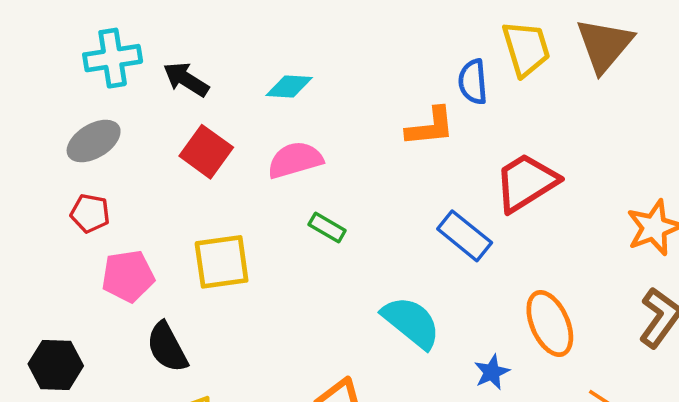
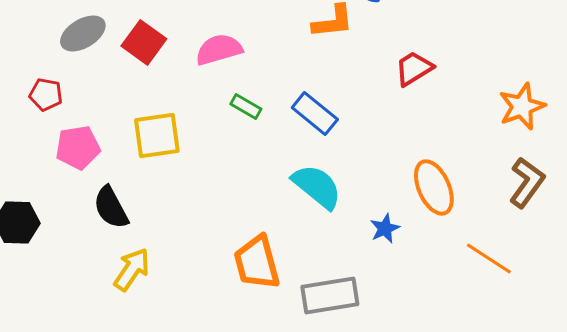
gray ellipse: (94, 141) -> (83, 33), moved
red trapezoid: (526, 182) -> (414, 68), size x0.7
blue rectangle: (465, 236) -> (315, 113), moved

